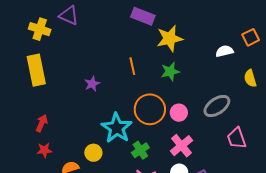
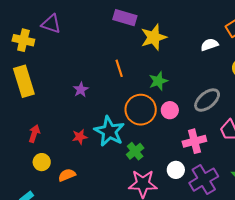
green star: (170, 72) -> (158, 81), moved
pink cross: (181, 146) -> (194, 141), moved, turned 30
red star: (44, 150) -> (80, 137), moved
yellow circle: (93, 153) -> (42, 162), moved

